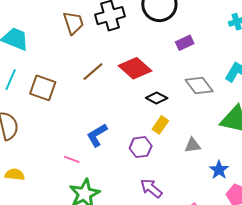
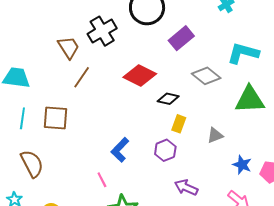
purple rectangle: (185, 43) -> (181, 38), size x1.4
brown line: (93, 72) -> (82, 77), moved
pink line: (72, 159) -> (102, 180), turned 56
blue star: (219, 170) -> (242, 165), moved

